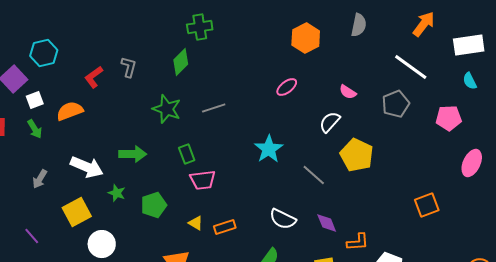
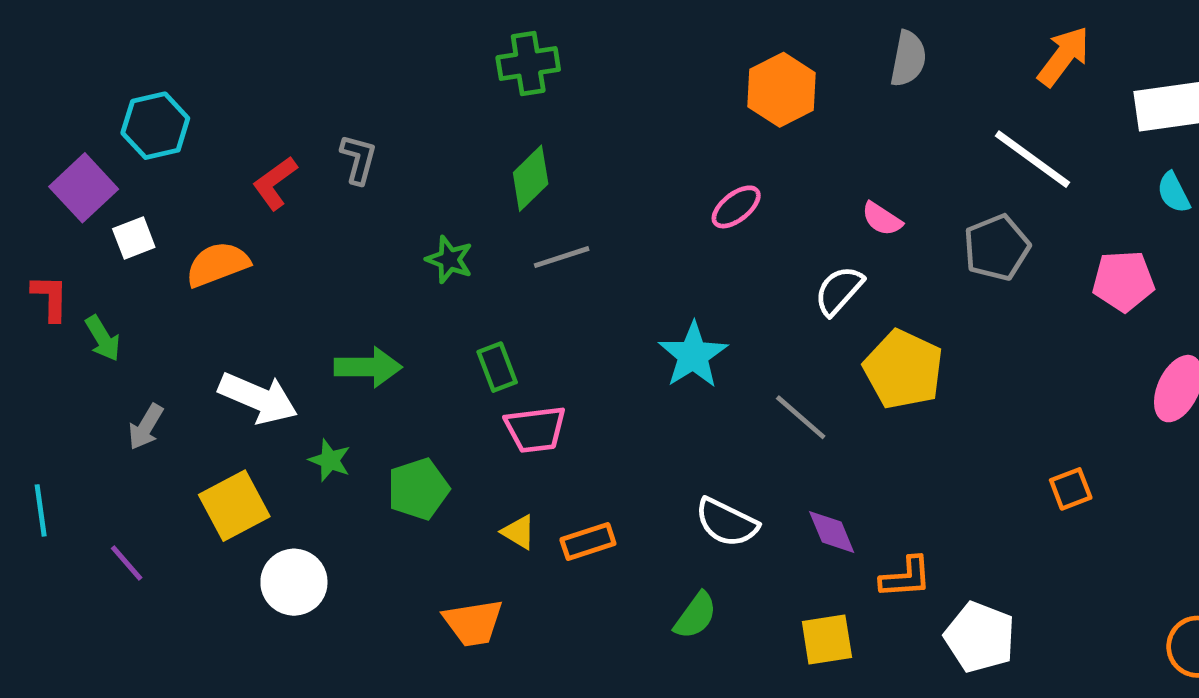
green diamond: (181, 62) -> (531, 178), moved
green star: (167, 109) -> (449, 259), size x0.7
green arrow: (35, 129) -> (103, 338), moved
orange square: (427, 205) -> (1071, 489), size x0.7

